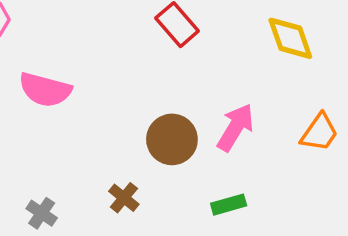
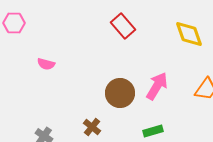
pink semicircle: (45, 90) -> (46, 64), size x0.6

